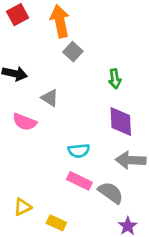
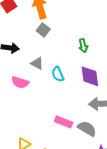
gray square: (73, 52) -> (43, 30), moved
cyan semicircle: (79, 151) -> (58, 74), moved, turned 77

